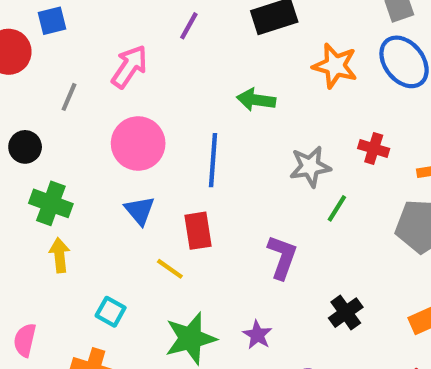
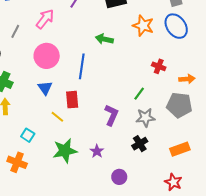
gray star: (310, 167) -> (145, 118), moved

